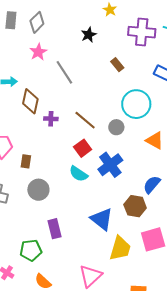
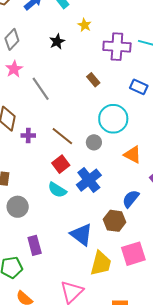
black star: (89, 35) -> (57, 42), moved

